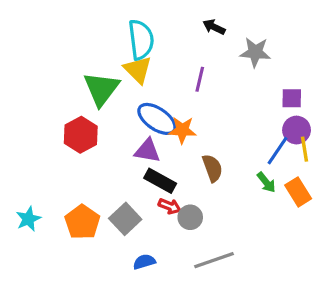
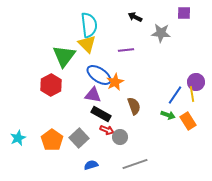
purple line: (200, 79) -> (126, 50), turned 70
purple square: (292, 98) -> (184, 13), moved
orange star: (182, 130) -> (115, 82), turned -30
purple circle: (297, 130) -> (196, 82), moved
green arrow: (266, 182) -> (168, 115), turned -32

